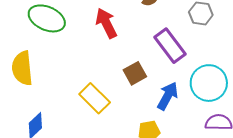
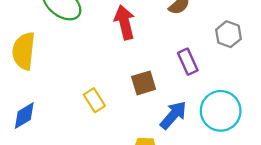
purple rectangle: (170, 46) -> (188, 62), size x0.7
yellow rectangle: (95, 98) -> (94, 100), size x0.7

